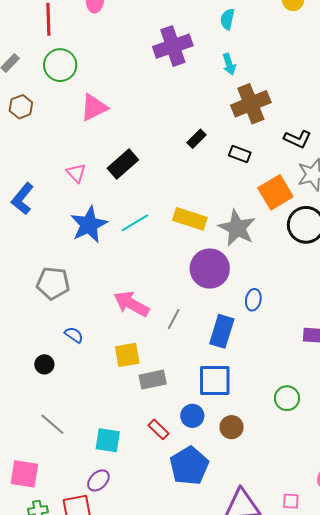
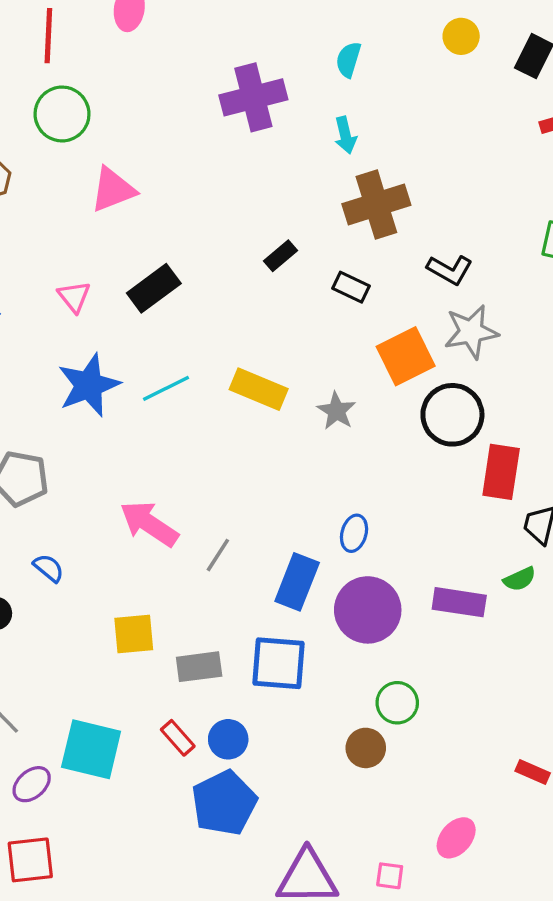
gray star: (237, 228) -> (336, 411), size x0.6
purple circle: (210, 269) -> (368, 610), moved
yellow square: (127, 355) -> (134, 634), moved
gray rectangle: (153, 380) -> (199, 667), moved
blue circle: (192, 416) -> (228, 739), moved
brown circle: (232, 427) -> (366, 748), moved
cyan square: (108, 440) -> (91, 749), size x1.4
purple ellipse: (98, 480) -> (32, 784), moved

